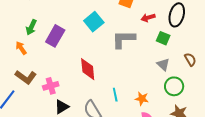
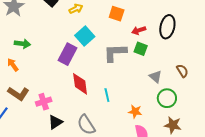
green arrow: (31, 27) -> (22, 44), turned -105
purple rectangle: (55, 36) -> (67, 54), moved
green square: (163, 38) -> (141, 49), moved
cyan line: (115, 95) -> (107, 95), moved

